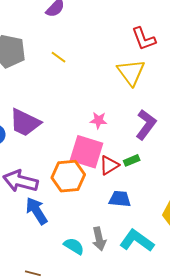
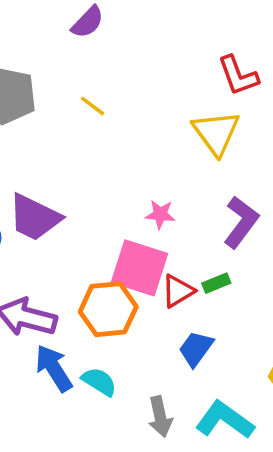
blue trapezoid: (120, 199) -> (196, 349), turned -60
cyan semicircle: (74, 246) -> (99, 382), moved

